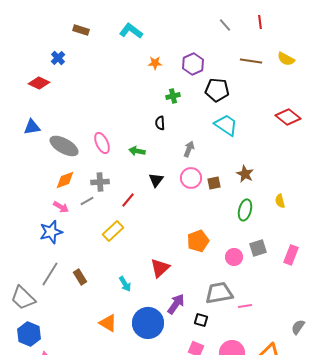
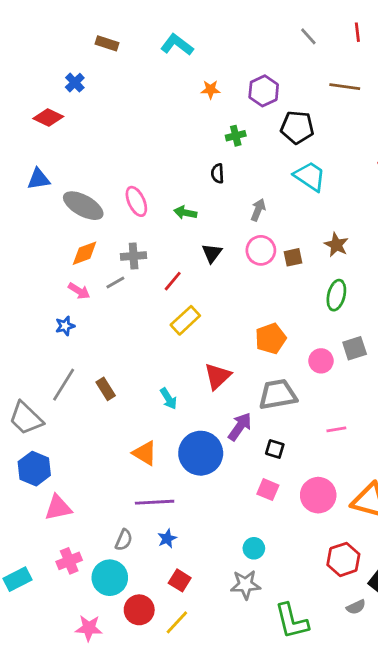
yellow rectangle: (113, 231) -> (185, 320), moved
blue star: (51, 232) -> (65, 326), size x0.6
gray trapezoid: (219, 293) -> (278, 394), moved

